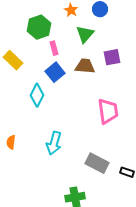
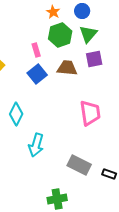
green hexagon: (39, 27) -> (60, 35), moved
green triangle: (85, 34) -> (88, 34), moved
cyan diamond: (37, 95) -> (16, 114), moved

